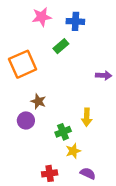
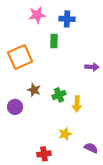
green rectangle: (61, 46) -> (54, 41), turned -48
purple circle: (26, 121) -> (15, 107), moved
green cross: (63, 132) -> (59, 95), moved
purple semicircle: (88, 173) -> (91, 148), moved

